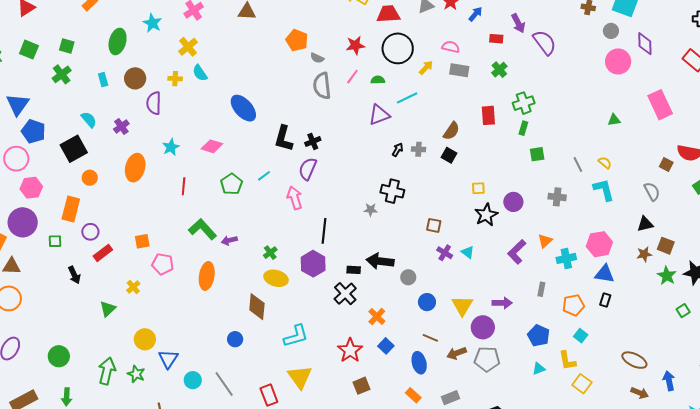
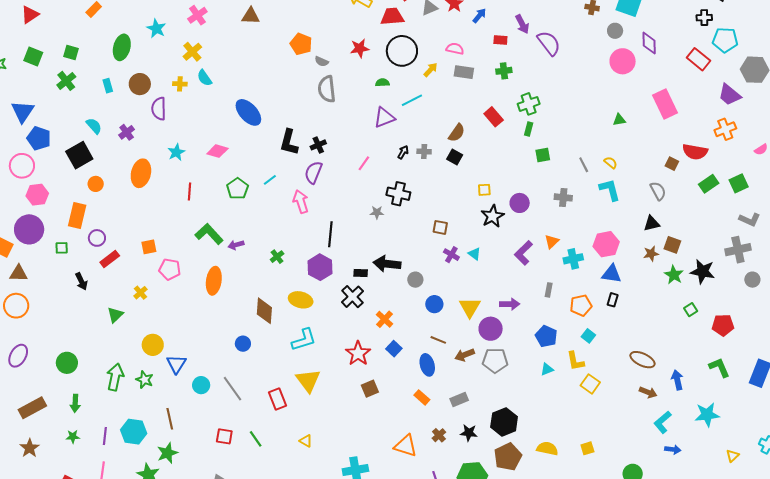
green cross: (499, 70) -> (504, 71), turned 35
pink line: (352, 77) -> (364, 163), moved
red rectangle: (488, 115) -> (494, 117), turned -36
yellow ellipse: (276, 278) -> (301, 300), moved

